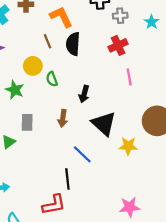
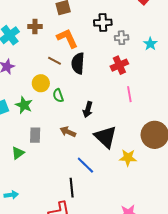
brown line: (48, 41) -> (55, 61), turned -40
brown arrow: (63, 118) -> (68, 132), turned 105

